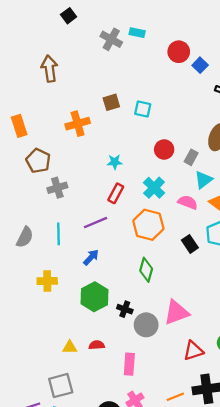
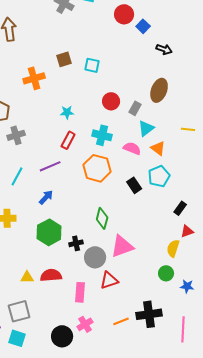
cyan cross: (154, 188) -> (102, 135), turned -30
cyan line: (58, 234) -> (17, 176), turned 30
green diamond: (146, 270) -> (102, 218), moved
black cross: (125, 309) -> (76, 243), turned -32
red semicircle: (97, 345) -> (51, 275), size x1.5
red triangle: (193, 351) -> (109, 280), moved

